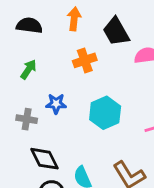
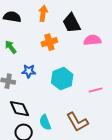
green arrow: (28, 69) -> (11, 47), turned -72

